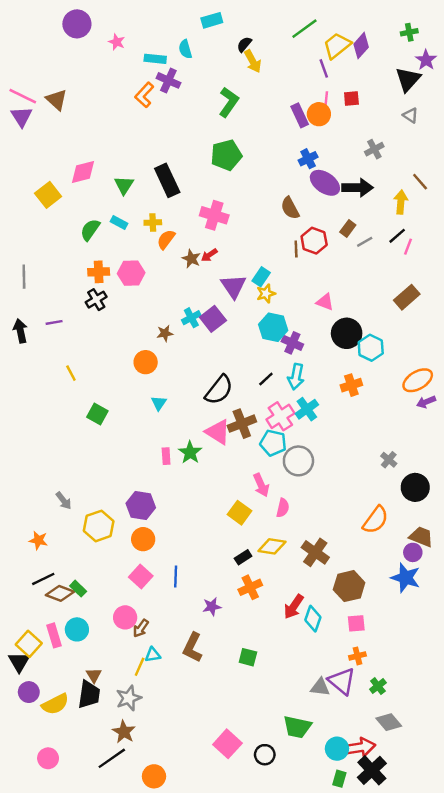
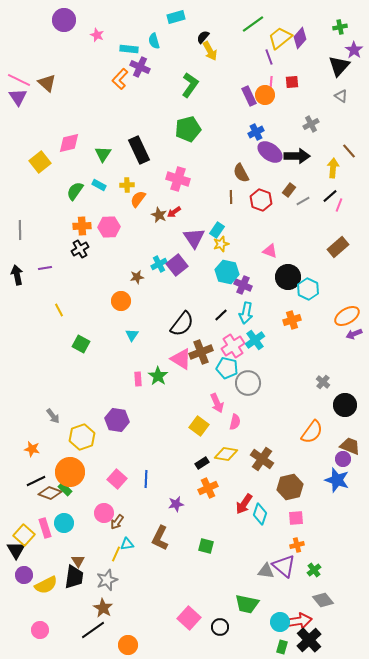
brown line: (296, 249) -> (231, 197), moved
orange circle: (143, 539) -> (70, 472), moved, size x1.5

